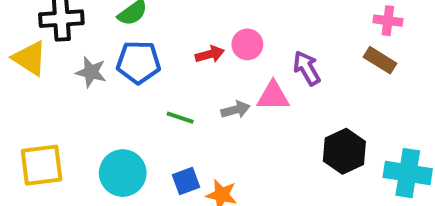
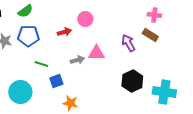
pink circle: (247, 44) -> (85, 19), moved
purple arrow: (307, 68) -> (128, 43), moved
green line: (180, 118) -> (41, 64), moved
blue square: (186, 181) -> (56, 81), moved

